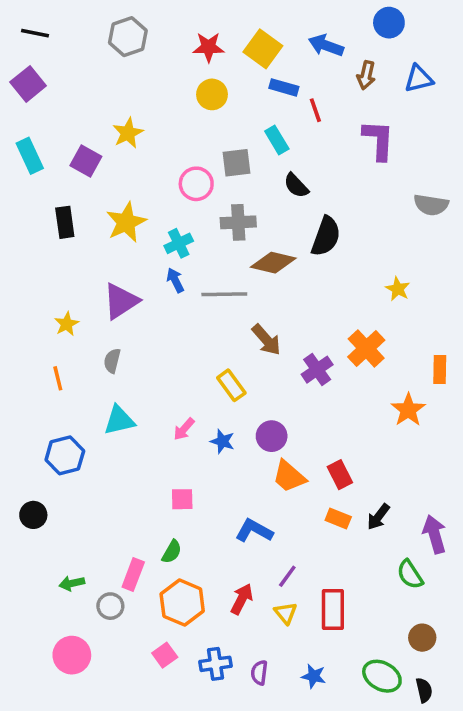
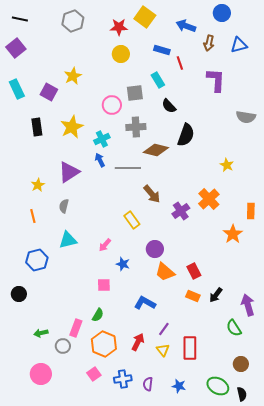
yellow square: (263, 49) -> (145, 17), moved
blue star: (223, 441) -> (123, 264), moved

